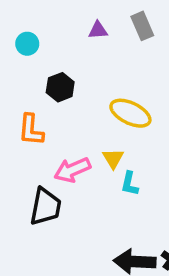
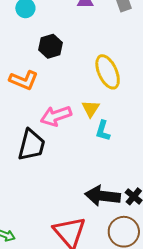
yellow ellipse: (130, 113) -> (108, 72), turned 36
orange L-shape: (31, 130) -> (24, 80), turned -76

